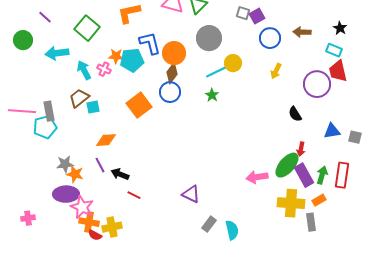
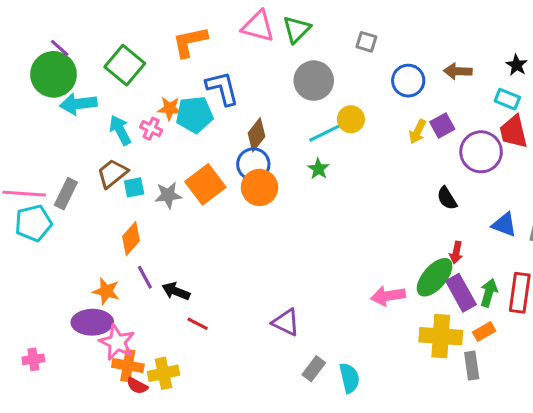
purple square: (257, 16) -> (442, 125), moved
green circle: (23, 40) -> (53, 74), moved, size x1.5
orange circle: (174, 53) -> (260, 187), moved
gray rectangle: (49, 111) -> (66, 194), turned 36
cyan pentagon: (45, 127) -> (33, 223), moved
blue triangle: (332, 131) -> (504, 225), turned 30
orange diamond: (106, 140) -> (131, 239), moved, turned -45
gray star: (65, 164) -> (168, 195), moved

